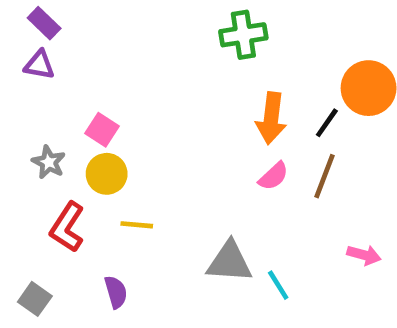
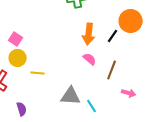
pink semicircle: (274, 176) -> (90, 59), turned -96
brown line: (324, 176) -> (112, 70), moved
yellow line: (137, 225) -> (38, 73), moved

